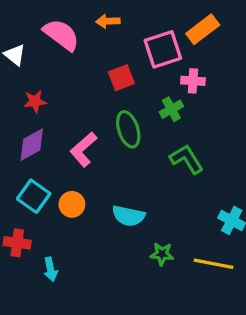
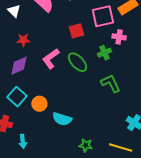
green ellipse: (128, 129) -> (77, 62), turned -30
pink L-shape: (83, 149) -> (51, 59), moved
cyan semicircle: (129, 216) -> (62, 119), moved
green star: (162, 254) -> (86, 145), moved

